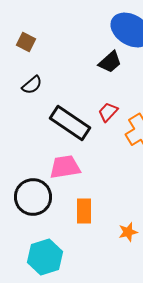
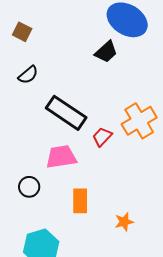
red trapezoid: (108, 112) -> (102, 137), moved
black circle: (33, 197) -> (29, 187), size x0.6

